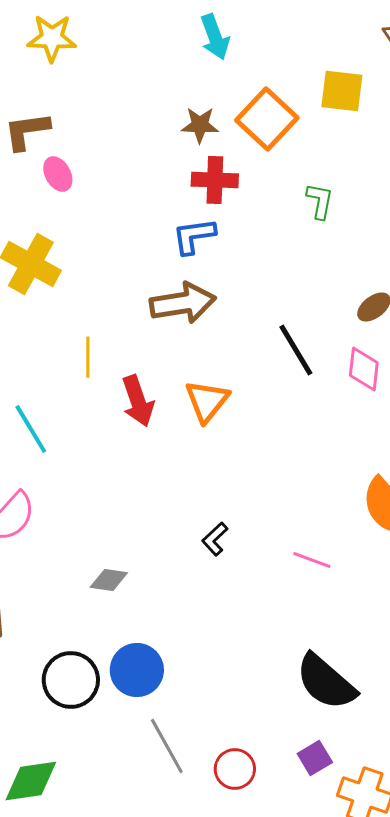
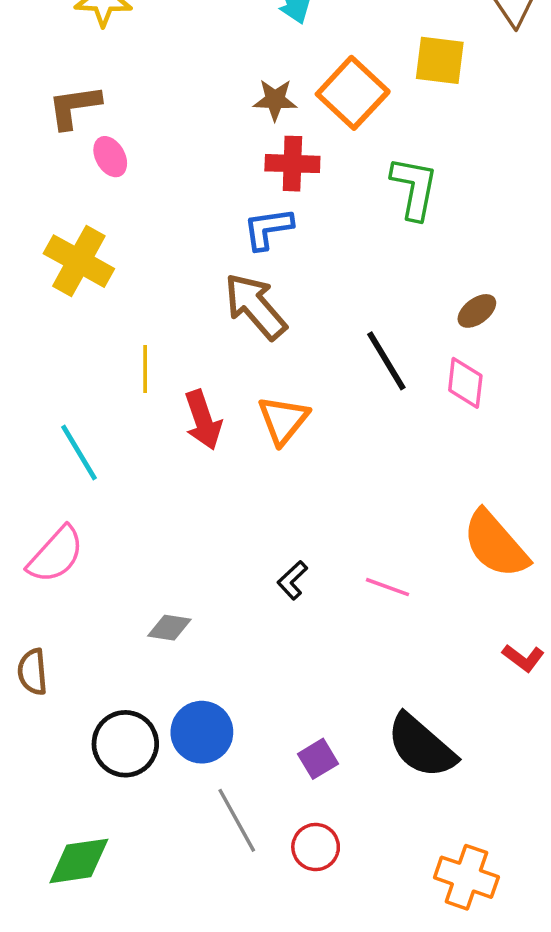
green L-shape: (320, 201) -> (414, 188), size x1.5
brown arrow: (183, 303) -> (255, 306), turned -122
pink line: (312, 560) -> (388, 587), moved
purple square: (315, 758) -> (318, 759), moved

